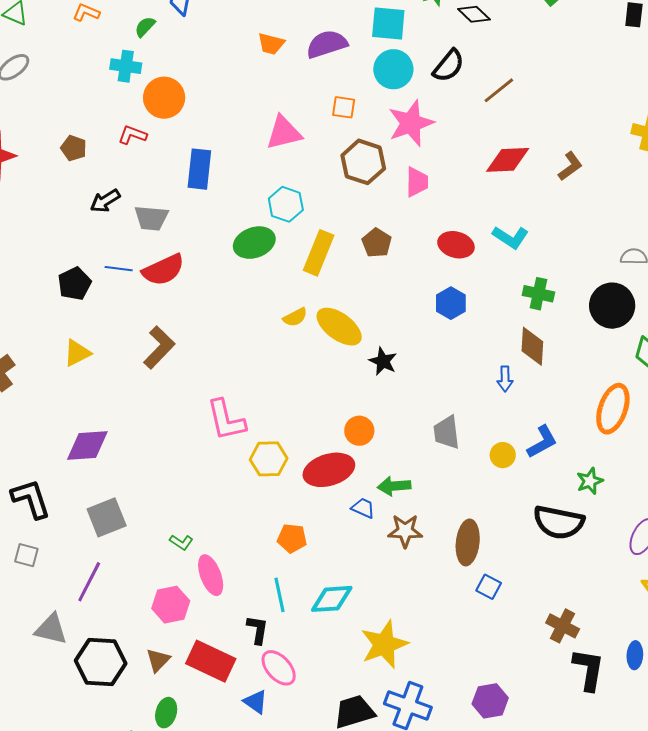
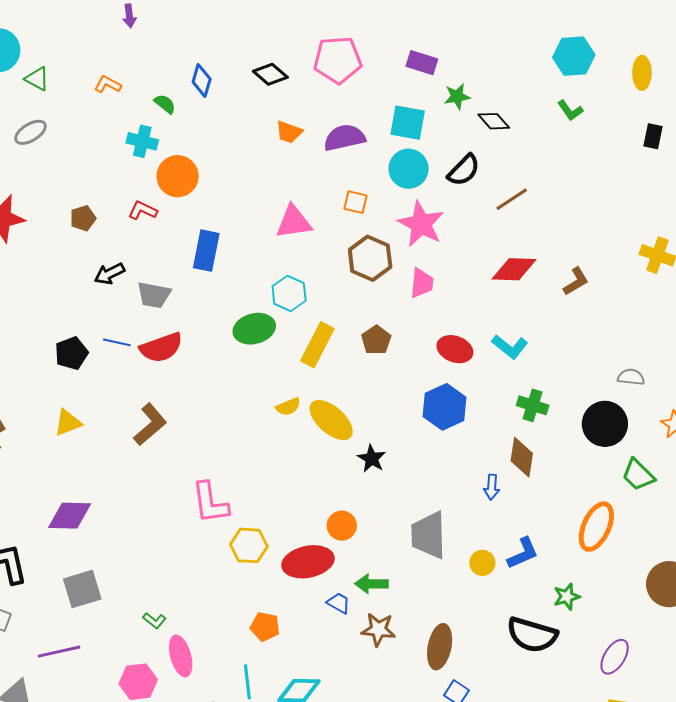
green semicircle: (145, 27) -> (165, 104), turned 80
pink star: (411, 123) -> (421, 224), turned -30
brown pentagon: (74, 148) -> (83, 218), turned 30
blue hexagon: (451, 303) -> (445, 407), size x1.4
gray trapezoid: (447, 432) -> (429, 535), size x1.4
purple line: (89, 582) -> (59, 652), turned 45

